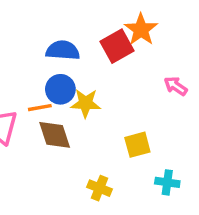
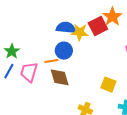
yellow star: (86, 103) -> (80, 32), moved
yellow square: (137, 145) -> (108, 85), turned 35

